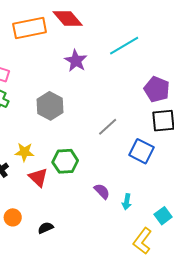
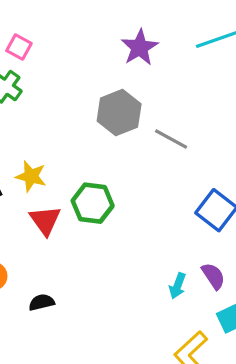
gray hexagon: (50, 106) -> (119, 113), moved
gray line: (108, 127) -> (171, 139), moved, turned 60
purple semicircle: (102, 191) -> (213, 276), moved

